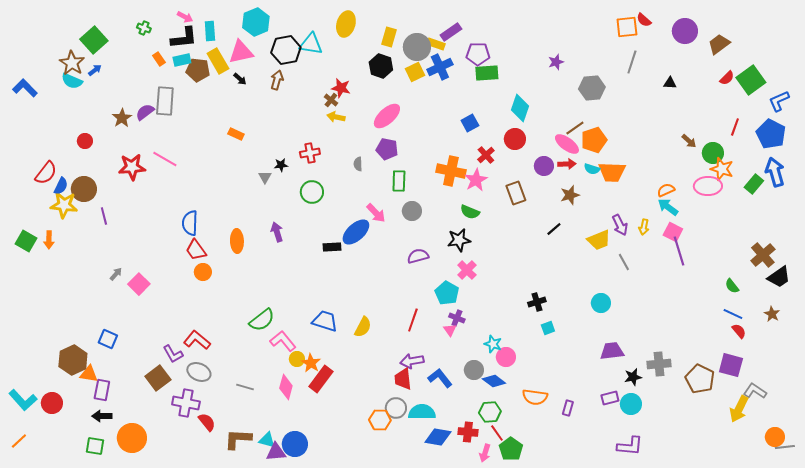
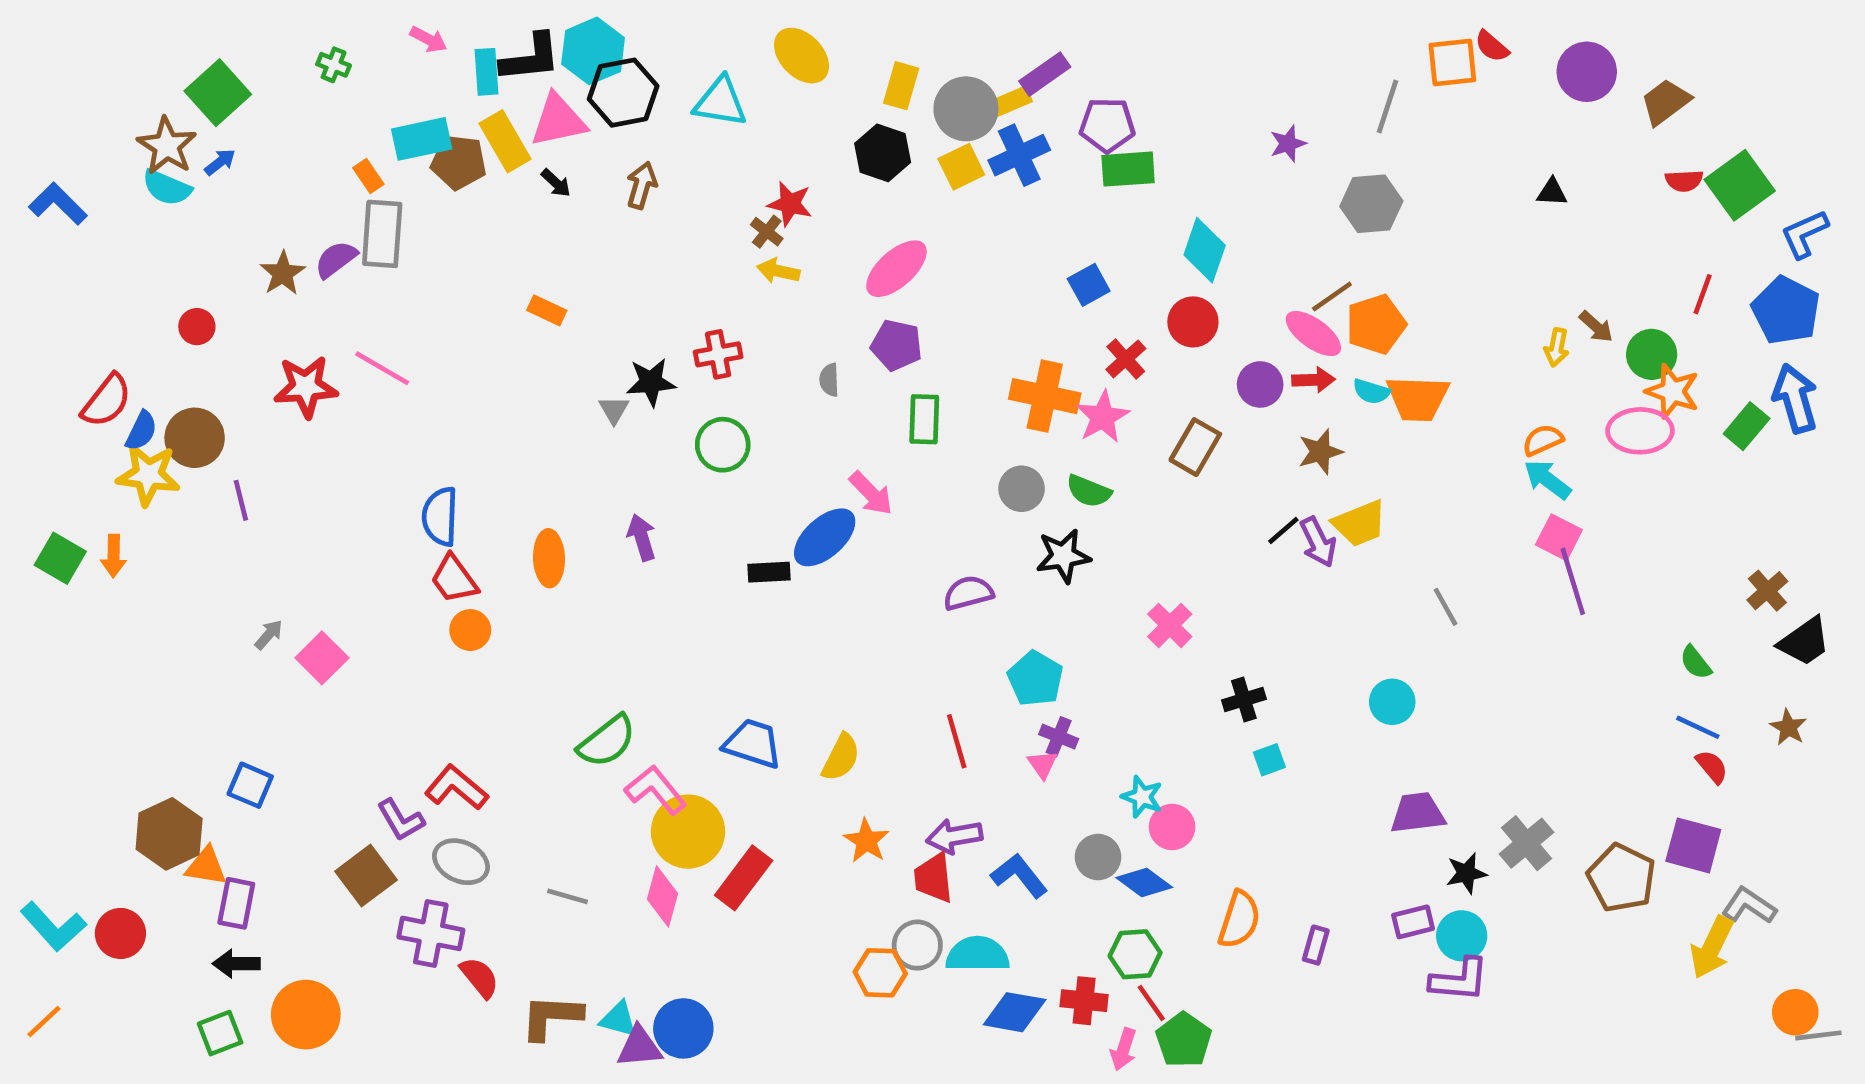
yellow ellipse: (346, 24) -> (801, 56), turned -60
black L-shape: (184, 38) -> (530, 58), moved
yellow rectangle: (436, 44) -> (1010, 102), turned -42
black hexagon: (286, 50) -> (623, 93), moved
orange rectangle: (159, 59) -> (368, 176), moved
cyan rectangle: (182, 60) -> (422, 139), size x1.4
gray line: (632, 62) -> (1388, 107), moved
red semicircle: (727, 78) -> (1684, 181), turned 42
black star: (281, 165) -> (651, 382), size x1.5
brown rectangle: (516, 193) -> (1195, 447), turned 50
gray circle: (412, 211) -> (1022, 489), moved
purple arrow: (620, 225) -> (1318, 542), moved
yellow arrow: (644, 227) -> (1557, 347), moved
yellow trapezoid: (599, 240) -> (1360, 523), moved
brown cross: (763, 255) -> (1767, 591), size x0.7
pink cross: (467, 270) -> (1170, 625), moved
red line: (413, 320) -> (957, 741), turned -35
yellow circle: (297, 359) -> (688, 832), size x2.0
orange star: (311, 363) -> (866, 841), moved
gray cross: (659, 364) -> (1527, 843), turned -35
orange semicircle: (535, 397) -> (1239, 920), turned -80
green square: (95, 446) -> (220, 1033), turned -30
purple L-shape: (630, 446) -> (1459, 980), moved

